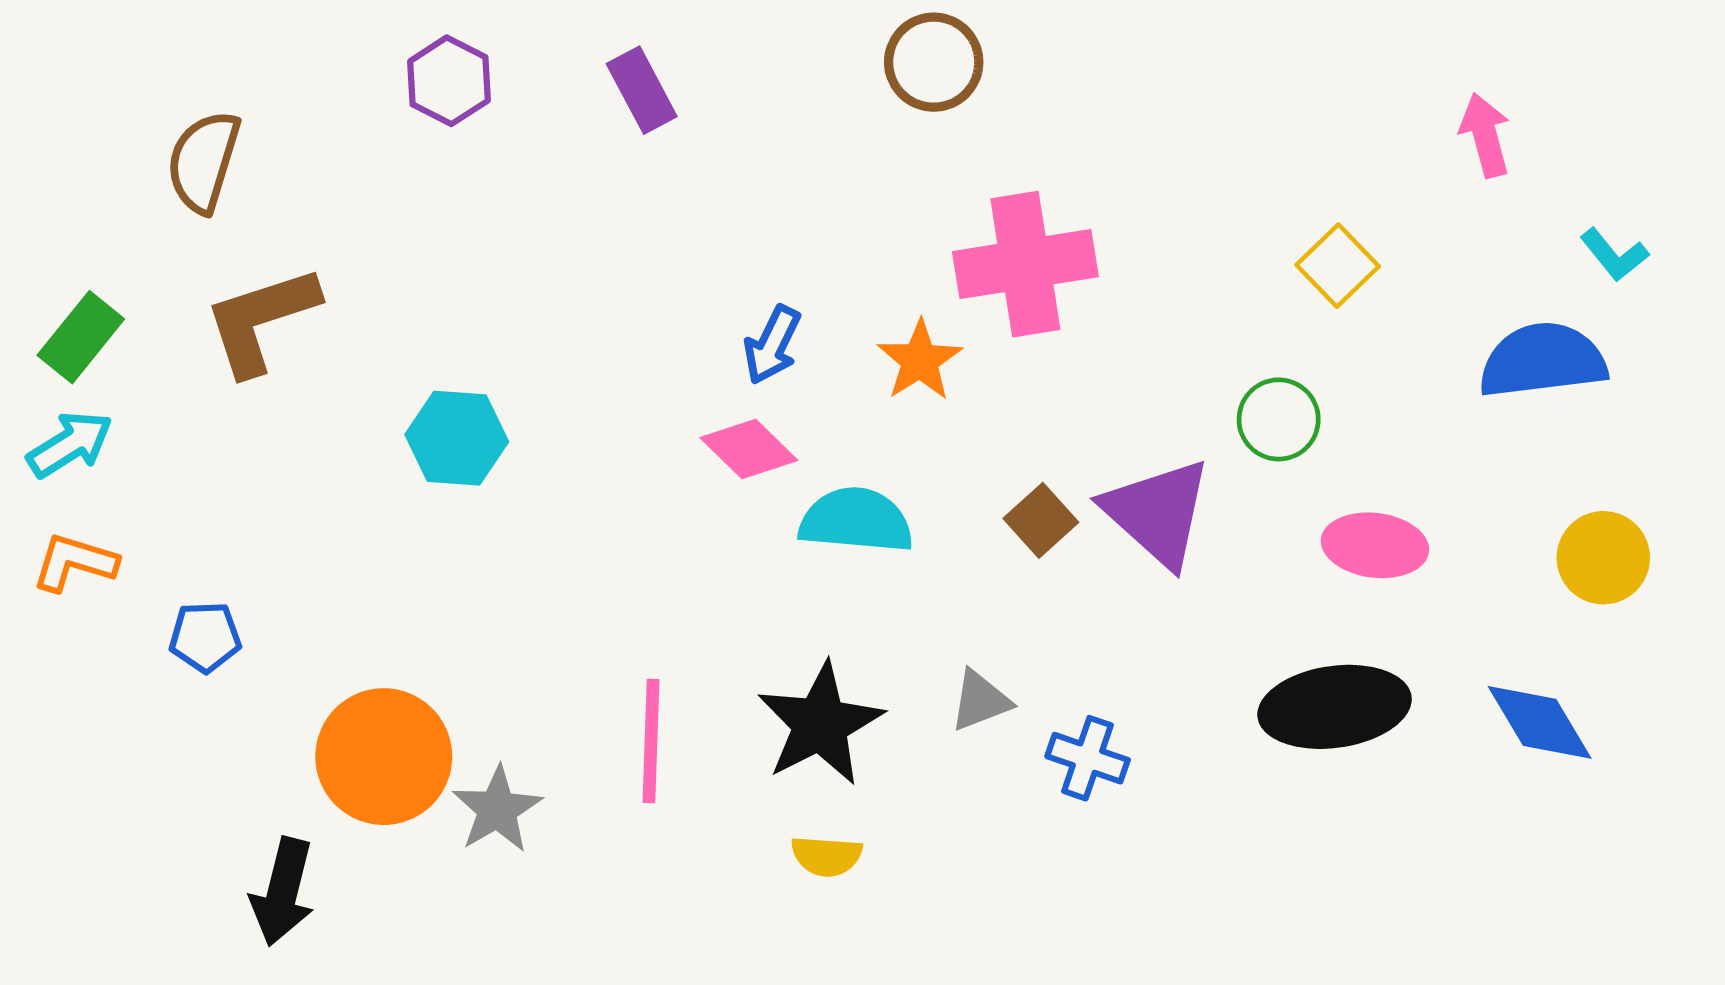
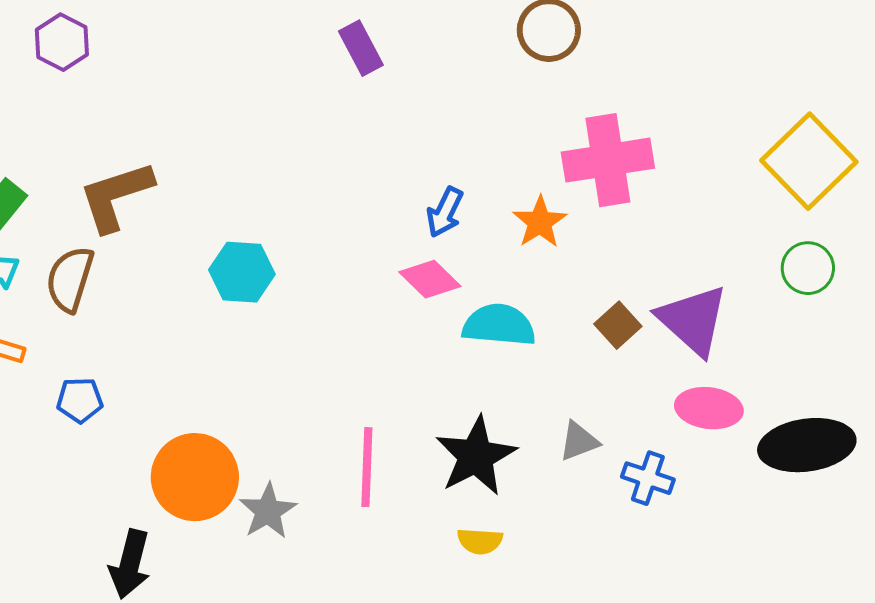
purple hexagon: (449, 81) -> (62, 42), moved
brown semicircle: (204, 162) -> (70, 279), moved
yellow square: (1338, 266) -> (809, 161), size x1.8
green circle: (1279, 419) -> (808, 268), moved
pink ellipse: (1375, 545) -> (709, 408), moved

